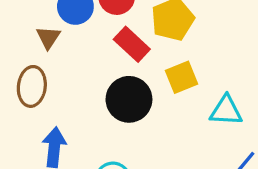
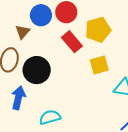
black circle: (129, 99) -> (37, 70), moved

